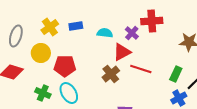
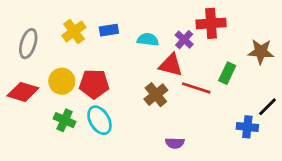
red triangle: (122, 52) -> (171, 65), turned 42
yellow circle: (41, 53) -> (62, 81), moved
green rectangle: (176, 74) -> (227, 73), moved
blue cross: (179, 98) -> (247, 127), turned 35

